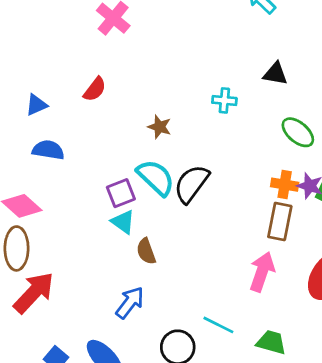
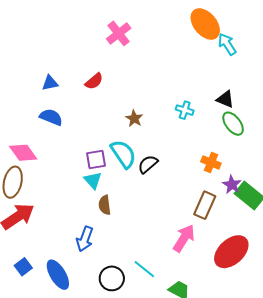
green ellipse: (298, 132) -> (233, 124), moved
black semicircle: (191, 184) -> (148, 164), size x0.7
orange cross: (285, 185) -> (211, 162), moved
blue arrow: (130, 303) -> (85, 239), turned 150

